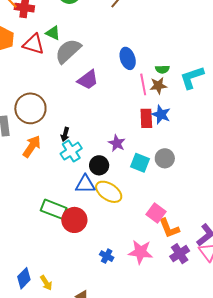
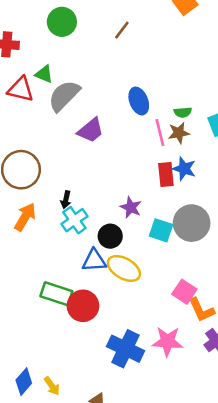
gray circle: (165, 158) -> (192, 223), size x1.5
blue cross: (107, 256) -> (126, 349), size x2.0

